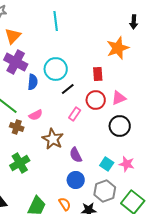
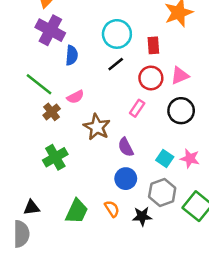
cyan circle: (56, 69) -> (117, 34), moved
pink rectangle: (75, 114) -> (137, 108), moved
brown cross: (17, 127) -> (52, 112), turned 32

